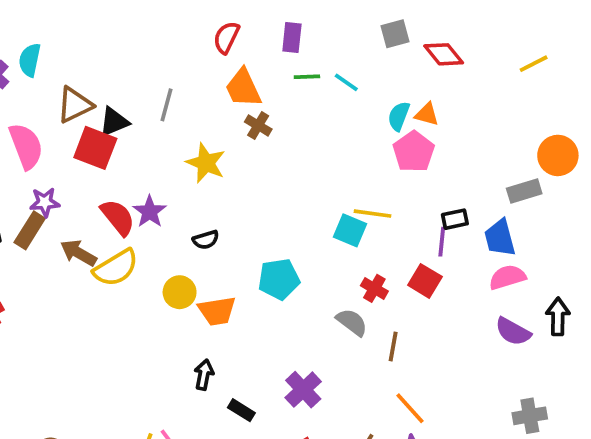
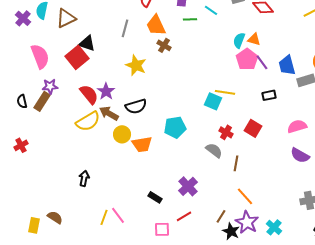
cyan line: (346, 82) -> (211, 10), moved
brown triangle: (75, 105) -> (66, 18), moved
gray line: (166, 105) -> (125, 28), moved
black triangle: (114, 122) -> (87, 43), turned 42
red square: (95, 148) -> (77, 57), turned 30
blue trapezoid: (500, 238) -> (287, 65), moved
black semicircle: (206, 240) -> (136, 106), size x1.5
purple line: (442, 242) -> (262, 62), moved, turned -42
brown arrow: (78, 253) -> (109, 113), moved
black arrow: (204, 375) -> (84, 178), moved

